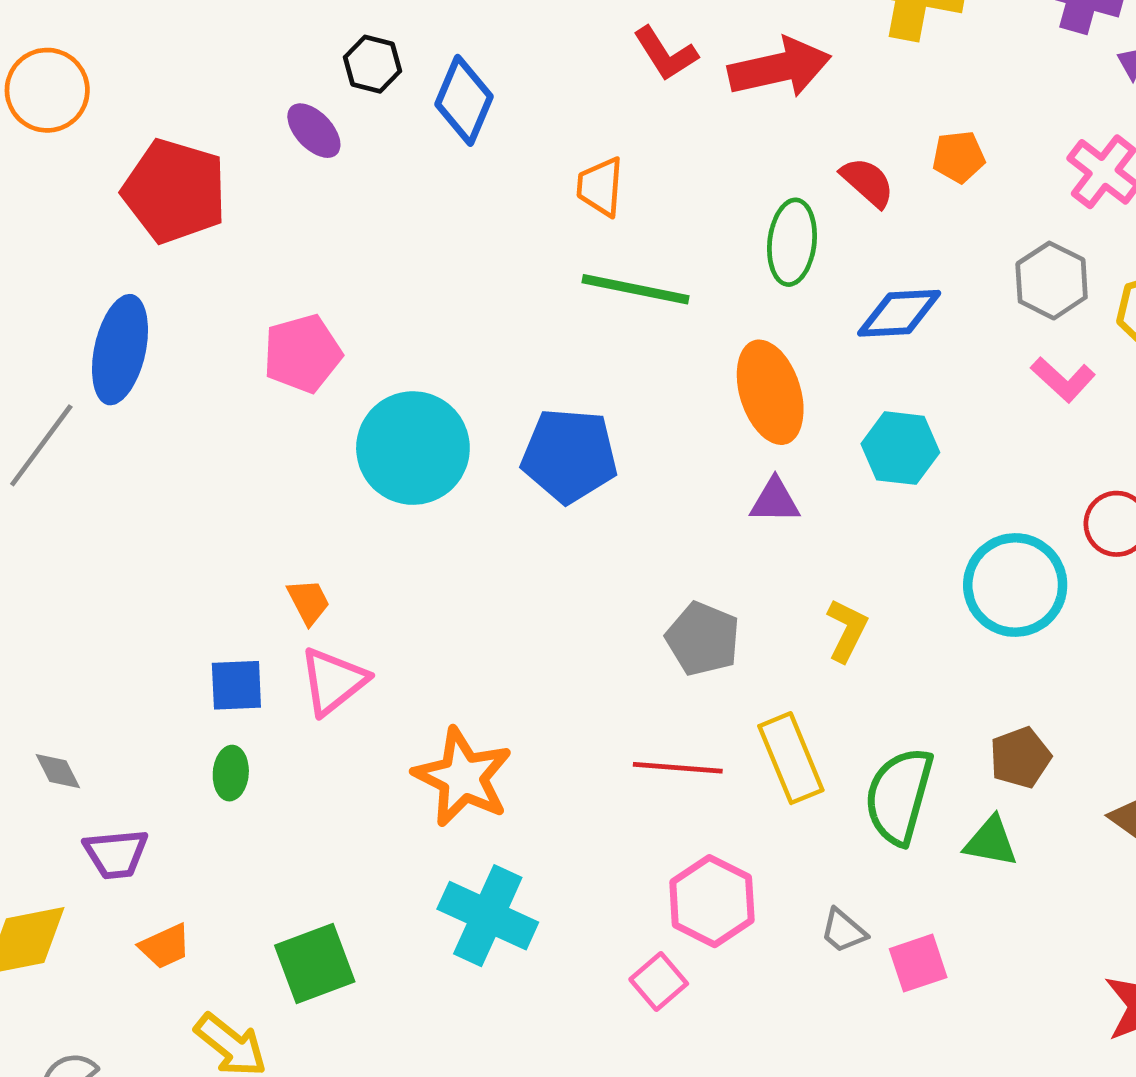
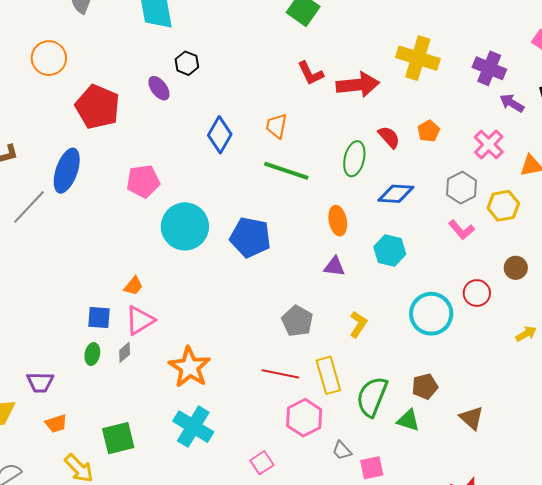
blue diamond: (464, 100) -> (220, 135), moved
orange pentagon: (959, 157) -> (429, 131), turned -30
orange ellipse: (770, 392) -> (338, 221), size x0.7
orange trapezoid: (308, 602) -> (133, 286), turned 60
gray diamond: (58, 771) -> (125, 352), moved, turned 70
pink hexagon: (712, 901) -> (304, 418), moved

